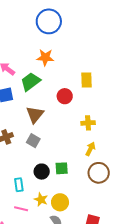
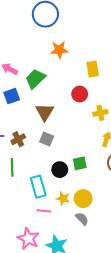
orange star: (45, 57) -> (59, 50), moved
red circle: (65, 96) -> (80, 94), moved
cyan rectangle: (19, 185) -> (38, 187), size x1.5

